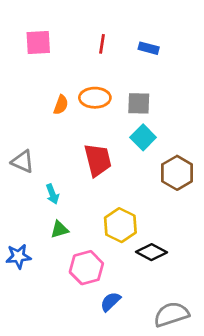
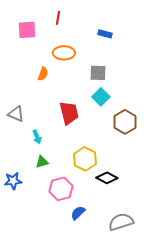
red line: (102, 44) -> (58, 18), moved
orange ellipse: (95, 98) -> (64, 53), moved

